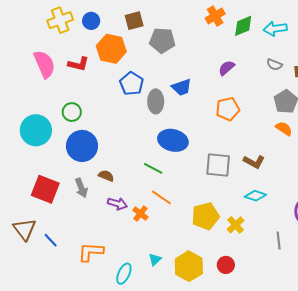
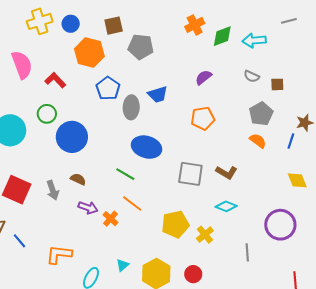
red L-shape: (78, 64) -> (55, 80), moved, turned -150
blue circle: (82, 146) -> (72, 137), moved

